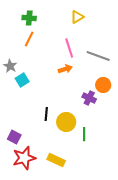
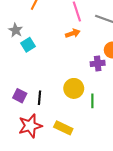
purple cross: (89, 98) -> (98, 63), turned -32
black line: (46, 114) -> (39, 98), moved
purple square: (14, 137) -> (20, 96), moved

